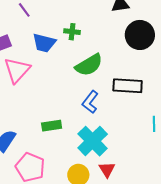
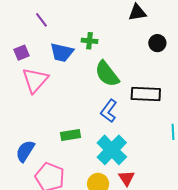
black circle: (140, 35) -> (157, 43), size x0.6
green semicircle: (89, 65) -> (107, 74), turned 84

